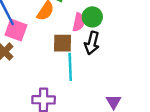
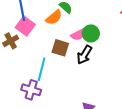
pink semicircle: (79, 22) -> (79, 35), turned 35
cyan line: (70, 67) -> (42, 69), moved

